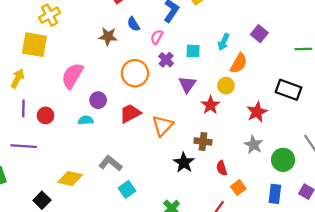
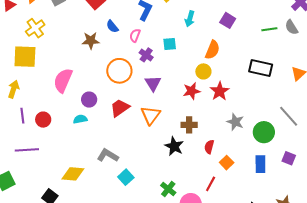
cyan arrow: (224, 42) -> (190, 19), moved
purple triangle: (187, 84) -> (153, 83), moved
red star: (210, 105) -> (192, 91), turned 30
red star: (257, 112) -> (220, 91), moved
red semicircle: (222, 168) -> (209, 147), turned 40

